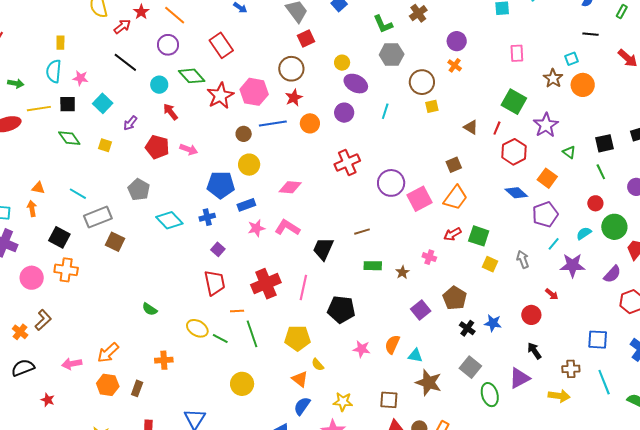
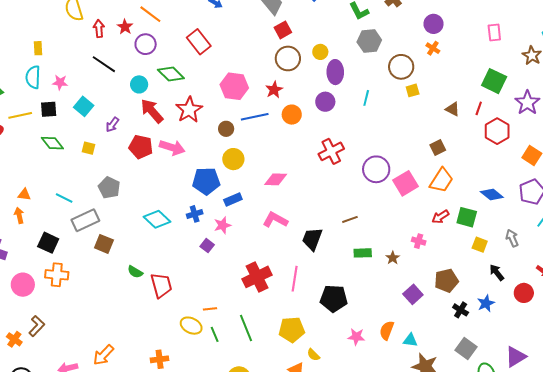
red star: (141, 12) -> (125, 27), moved
red arrow: (122, 26) -> (99, 29), turned -54
brown circle: (291, 69) -> (288, 58), moved
purple ellipse: (356, 84) -> (335, 72), turned 65
red star: (220, 96) -> (189, 110), moved
red arrow: (171, 112) -> (152, 111), size x1.5
pink arrow: (189, 149) -> (172, 147), size x1.4
gray pentagon: (139, 190) -> (109, 188), moved
blue diamond: (516, 193) -> (492, 194), moved
pink star: (256, 228) -> (222, 225), moved
red trapezoid: (215, 283) -> (161, 285), moved
brown pentagon: (455, 298) -> (446, 281), turned 30
green semicircle: (150, 309) -> (135, 272), moved
orange line: (237, 311) -> (210, 309), moved
blue star: (493, 323) -> (486, 303), turned -30
green line: (220, 338) -> (215, 334), turned 42
black arrow: (534, 351) -> (497, 273), moved

